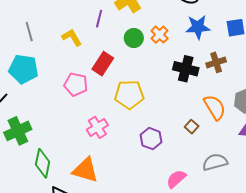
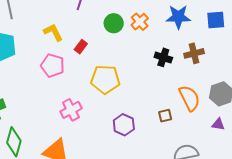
yellow L-shape: (72, 37) -> (53, 32), moved
red rectangle: (103, 64) -> (81, 47), size x0.6
black cross: (186, 69) -> (163, 57), size x0.7
brown square: (192, 127) -> (165, 116), turned 32

